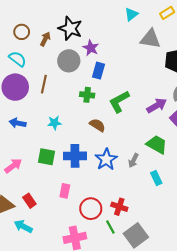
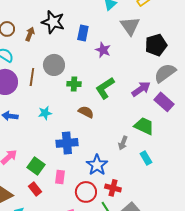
gray triangle: (150, 39) -> (130, 26), turned 50
purple star: (91, 48) -> (103, 50), moved
gray circle: (69, 61) -> (54, 65), moved
blue rectangle: (98, 71) -> (83, 33), moved
green square: (47, 157) -> (36, 166), moved, turned 30
blue star: (106, 159) -> (97, 165), moved
red rectangle: (29, 201) -> (35, 189), moved

